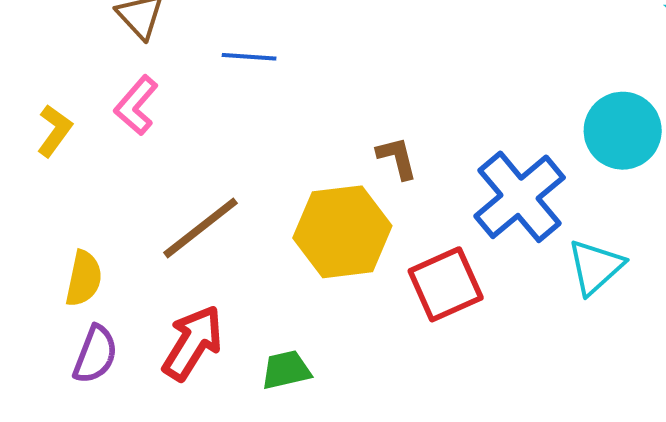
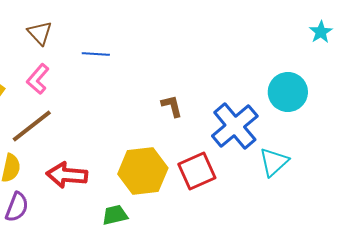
brown line: (200, 228) -> (32, 126), moved
yellow hexagon: (342, 232) -> (143, 171), moved
red arrow: (193, 343) -> (67, 175), moved, turned -117

